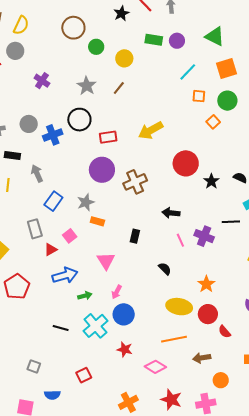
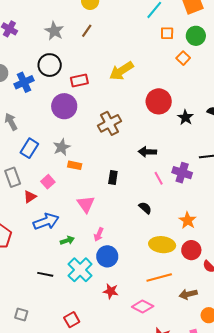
purple circle: (102, 170) -> (64, 106), moved

